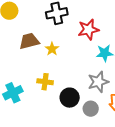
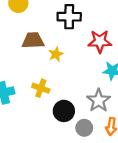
gray star: (98, 82) -> (99, 100), turned -30

